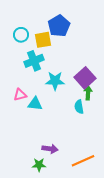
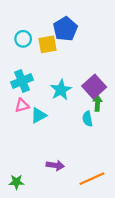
cyan cross: (34, 61) -> (22, 81), moved
cyan star: (55, 81) -> (61, 90), turned -30
cyan triangle: (35, 104) -> (39, 115), turned -35
green star: (39, 165) -> (16, 182), moved

